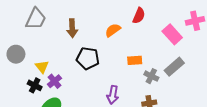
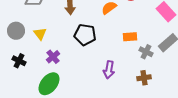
yellow triangle: (42, 67) -> (40, 34), moved
black cross: (35, 85) -> (19, 61), moved

